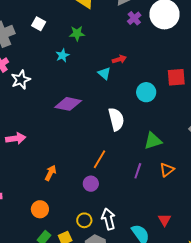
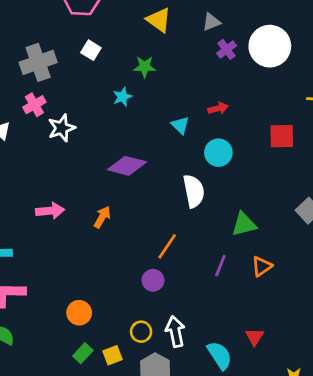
red arrow: (119, 59) -> (218, 108), moved
cyan circle: (146, 92) -> (218, 153), moved
orange arrow: (50, 173) -> (102, 217), moved

